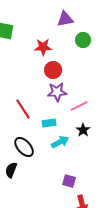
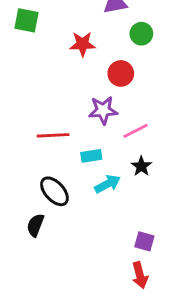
red circle: (53, 70) -> (121, 73), moved
red line: (23, 109) -> (53, 135), turned -60
purple square: (69, 181) -> (144, 241), moved

